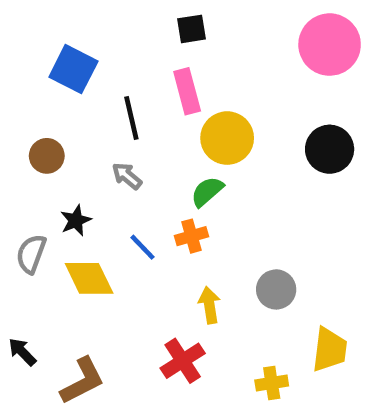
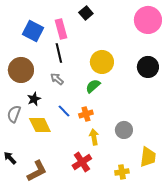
black square: (191, 29) -> (86, 13), turned -32
pink rectangle: (187, 91) -> (61, 29), moved
brown circle: (47, 156) -> (21, 70), size x1.6
orange cross: (191, 236) -> (86, 114), moved

